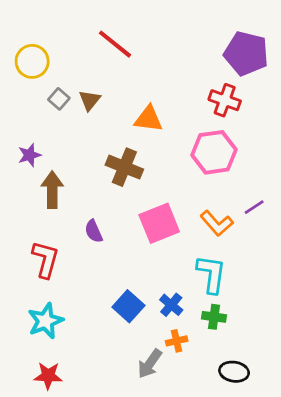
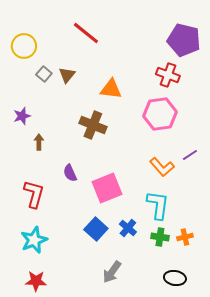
brown arrow: (52, 190) -> (39, 142), size x0.6
pink square: (159, 223) -> (107, 188), moved
orange cross: (177, 341) -> (185, 237), moved

